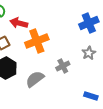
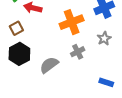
orange cross: (37, 41) -> (72, 22), moved

